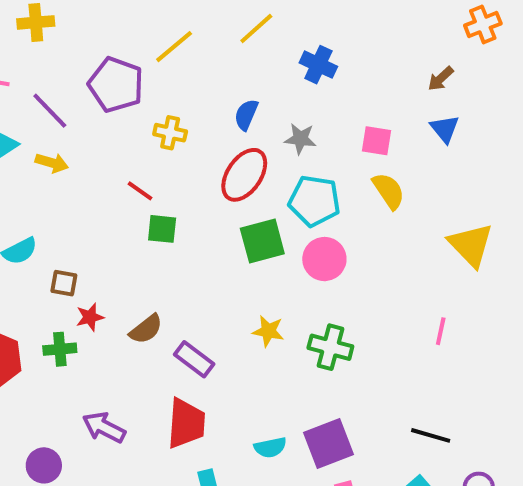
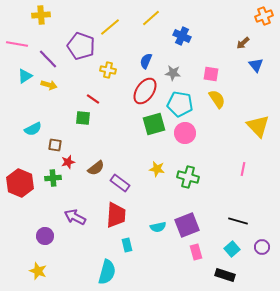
blue triangle: (445, 129) -> (256, 65), moved
green square: (162, 229) -> (83, 118), moved

